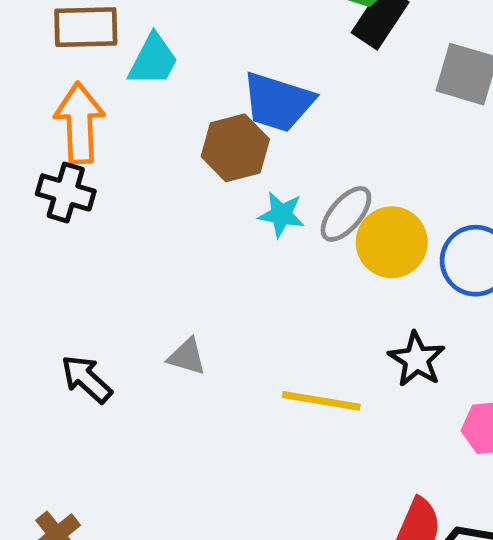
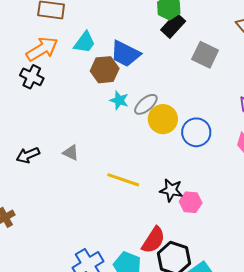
cyan trapezoid: (153, 60) -> (85, 42), moved
orange arrow: (79, 123) -> (42, 49), turned 52
black star: (417, 359) -> (171, 190), moved, turned -30
black arrow: (87, 379) -> (28, 155), turned -75

